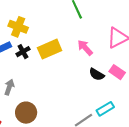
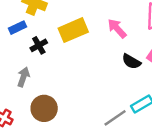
black cross: (23, 52) -> (39, 45), moved

